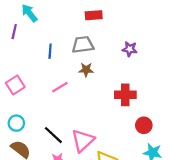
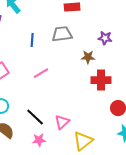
brown star: (86, 70) -> (88, 57), moved
pink triangle: (83, 141) -> (62, 122), size x0.7

